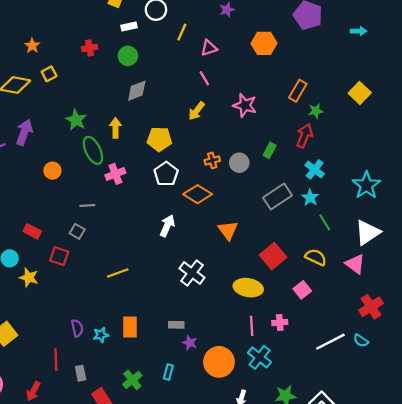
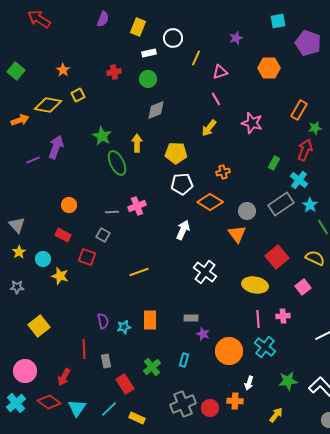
gray circle: (239, 163) -> (247, 211), moved
cyan cross: (315, 169) -> (299, 180), moved
orange circle: (52, 171) -> (69, 205), moved
pink cross: (115, 174) -> (137, 206), moved
white pentagon: (166, 174) -> (182, 184), turned 30

